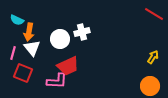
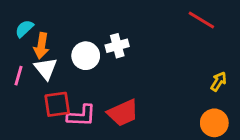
red line: (154, 14) -> (201, 20), moved
cyan semicircle: (17, 20) -> (24, 29), turned 112
red trapezoid: (68, 66) -> (123, 113), moved
red square: (23, 73) -> (57, 104), moved, turned -30

